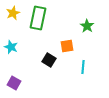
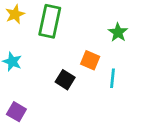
orange square: (67, 46) -> (90, 60), turned 32
cyan line: (83, 67) -> (112, 78), moved

